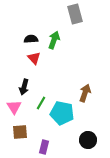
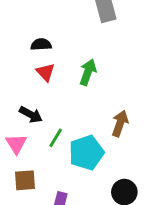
green arrow: (54, 40) -> (88, 72), moved
black arrow: (24, 87) -> (31, 115), turned -77
cyan pentagon: (62, 113) -> (86, 153), turned -30

